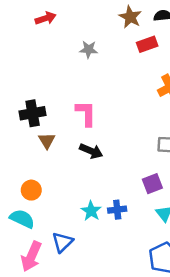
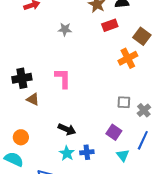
brown triangle: (47, 141) -> (33, 99), turned -32
black arrow: (91, 151) -> (67, 129), moved
purple square: (152, 184) -> (114, 132), turned -35

